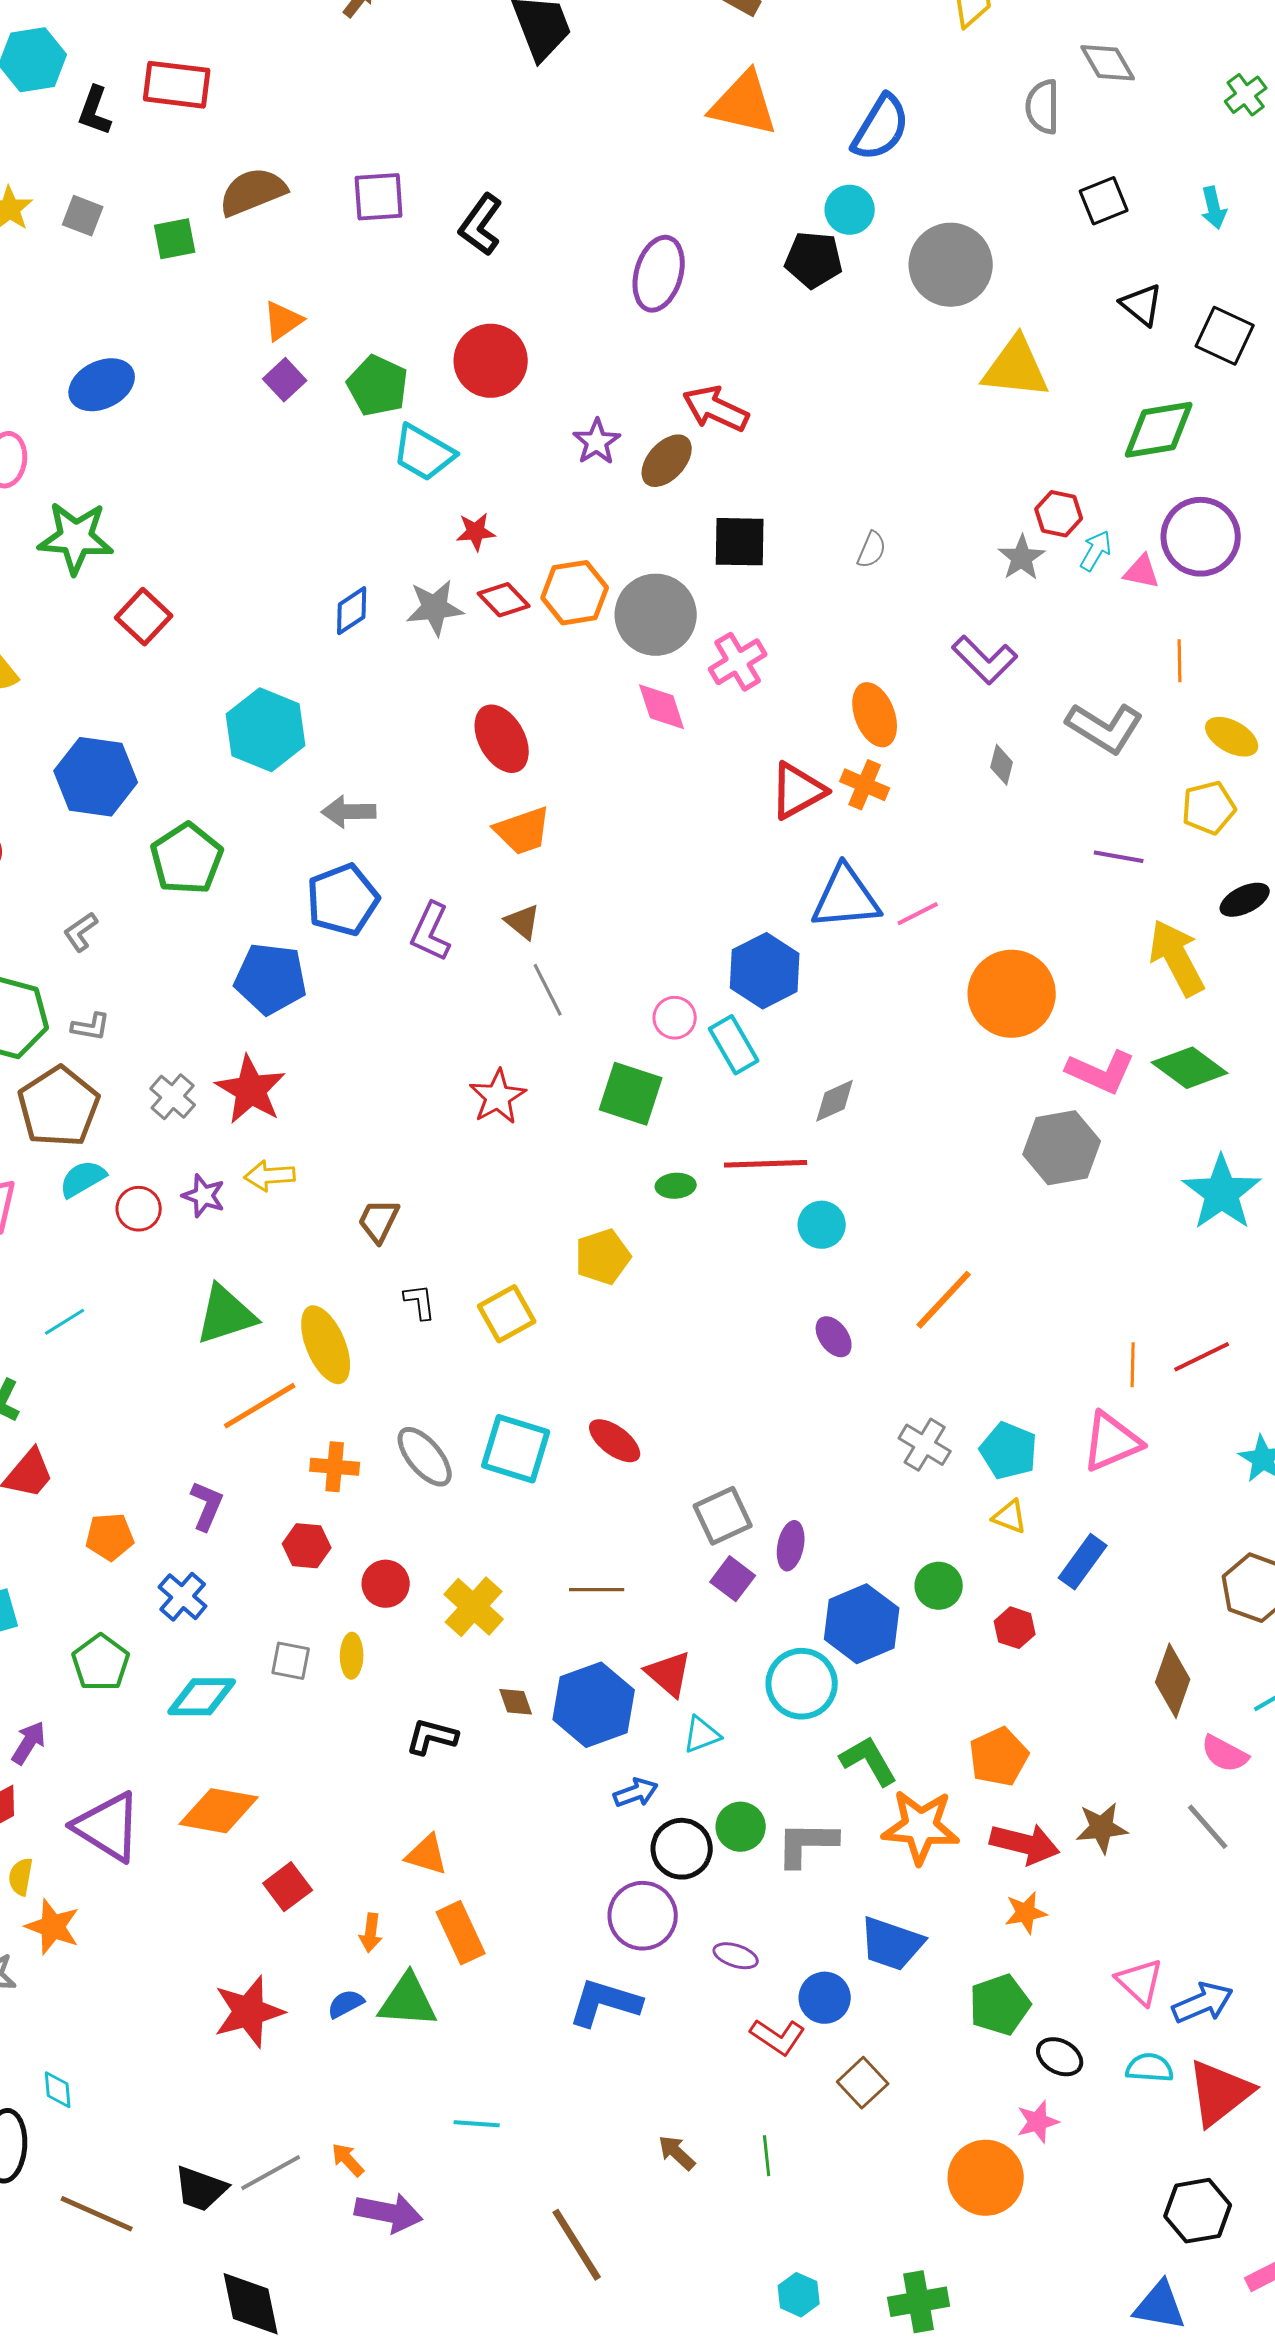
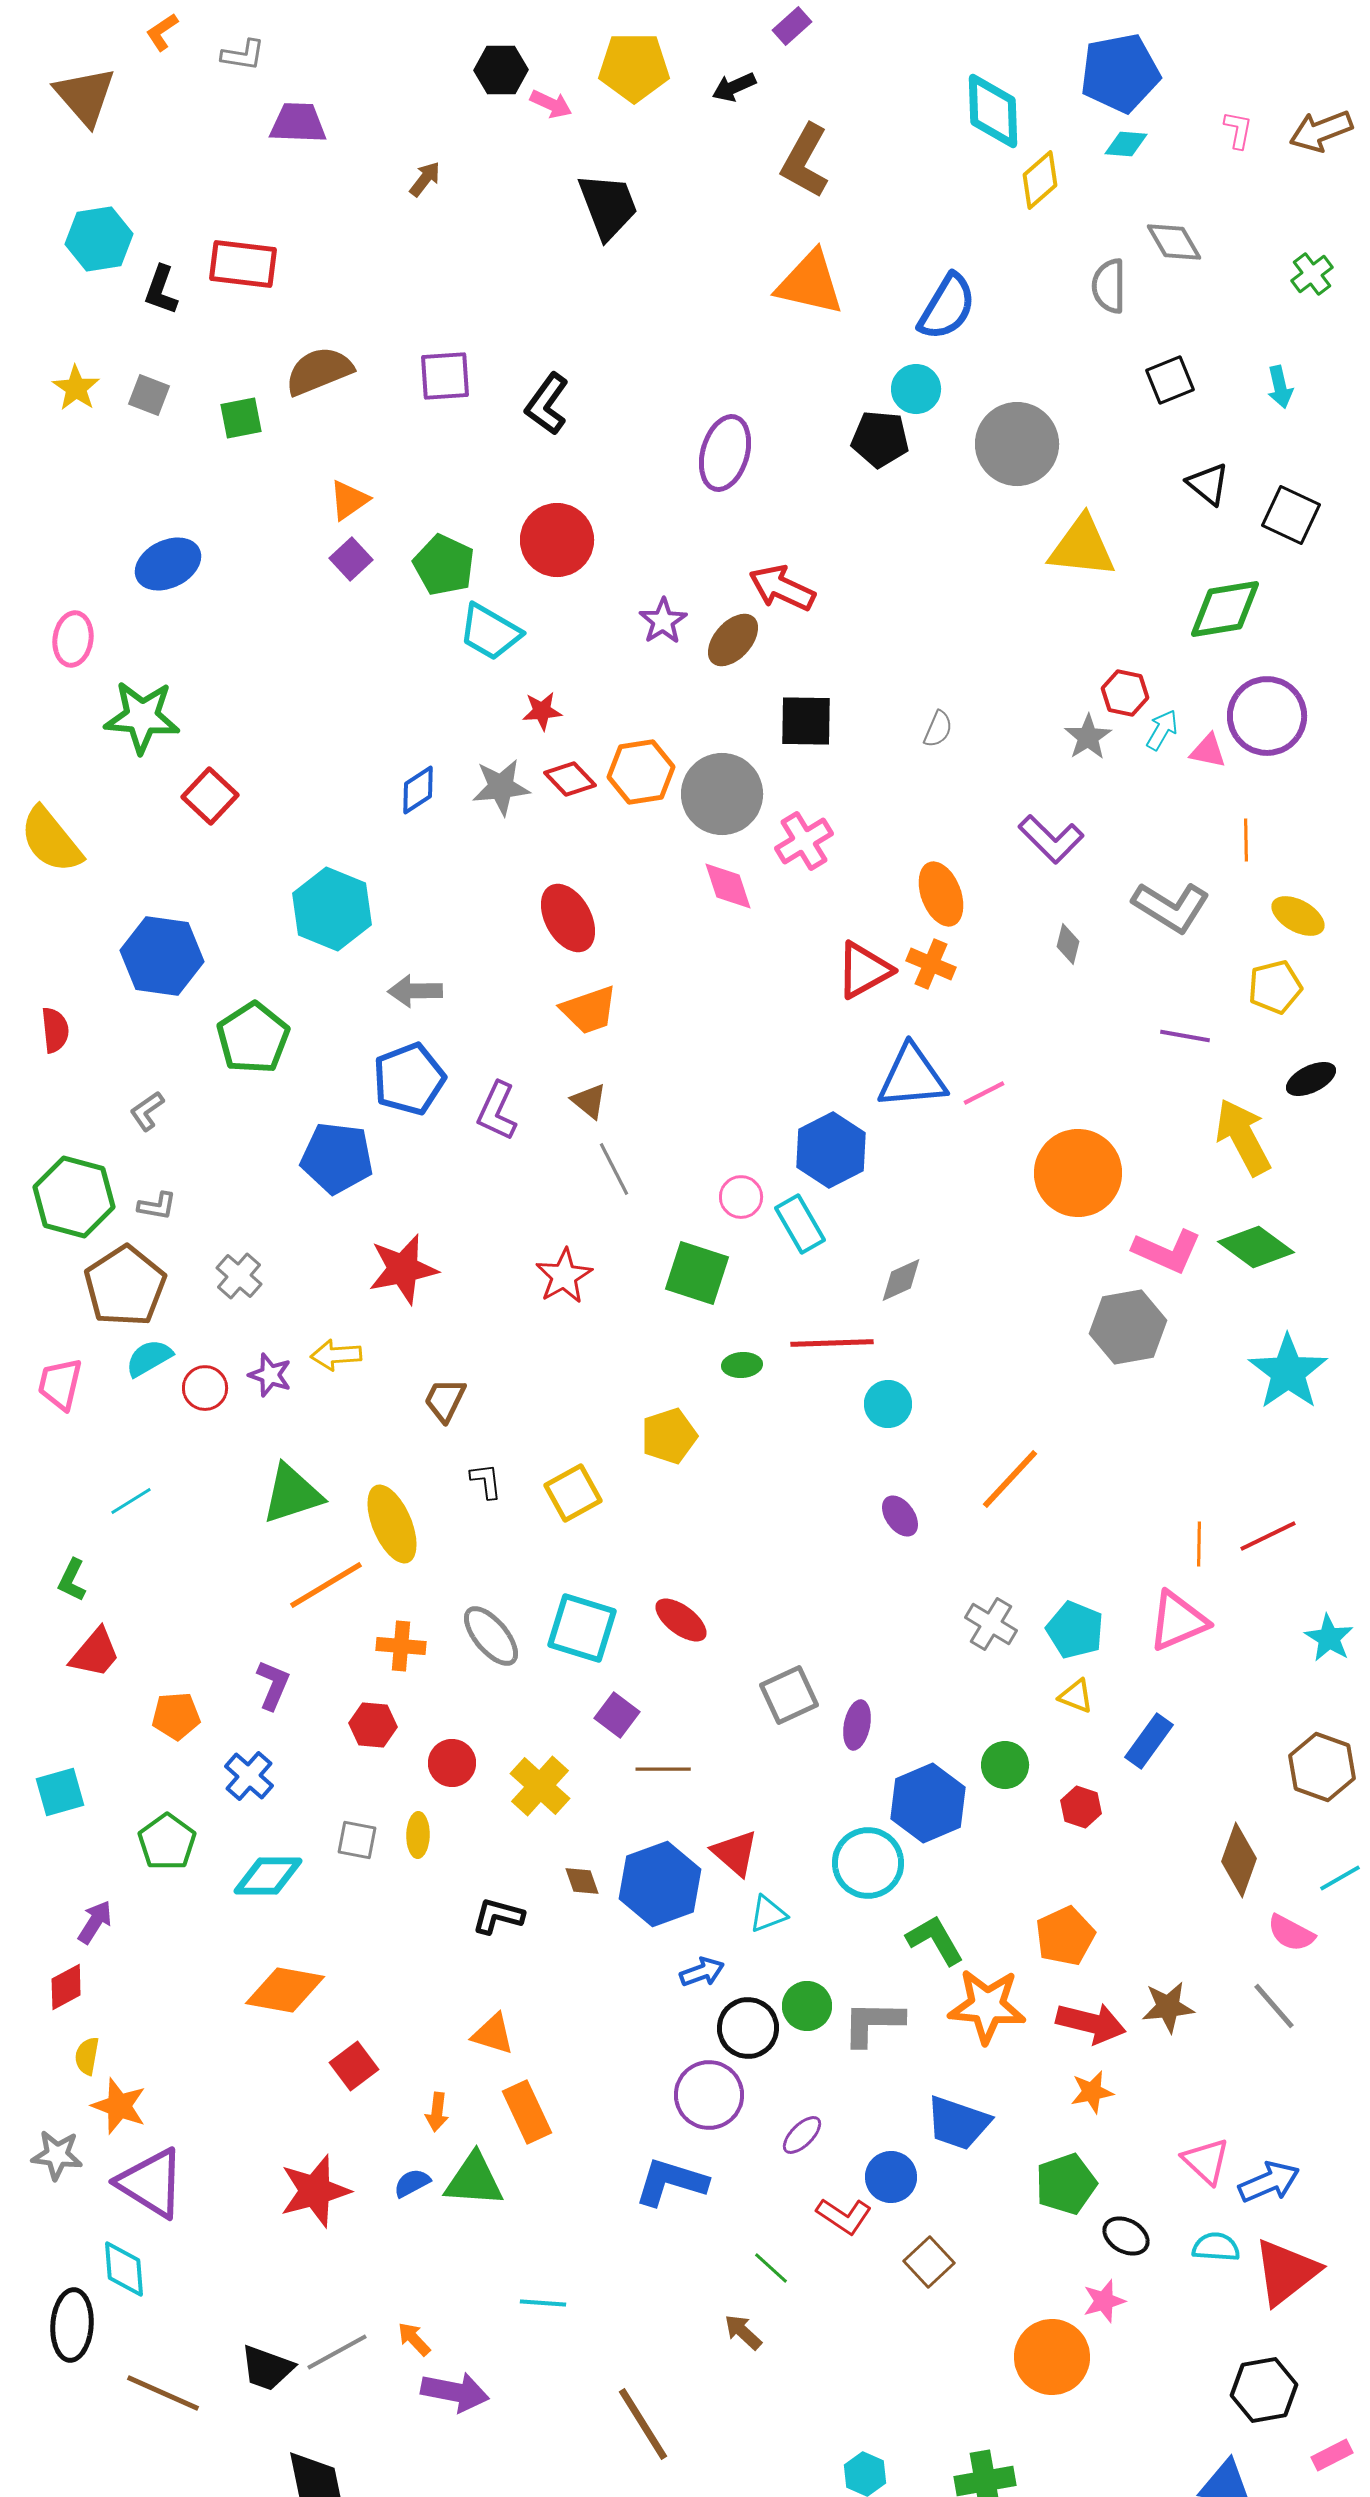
red star: (251, 1090) -> (403, 1269), moved, turned 30
purple square: (733, 1579) -> (617, 1715), moved
purple triangle: (108, 1827) -> (151, 2183), moved
purple ellipse: (736, 1956) -> (802, 2135), turned -63
cyan diamond: (58, 2090) -> (124, 2269), size x1.5
green line: (767, 2156) -> (771, 2268), moved, turned -42

